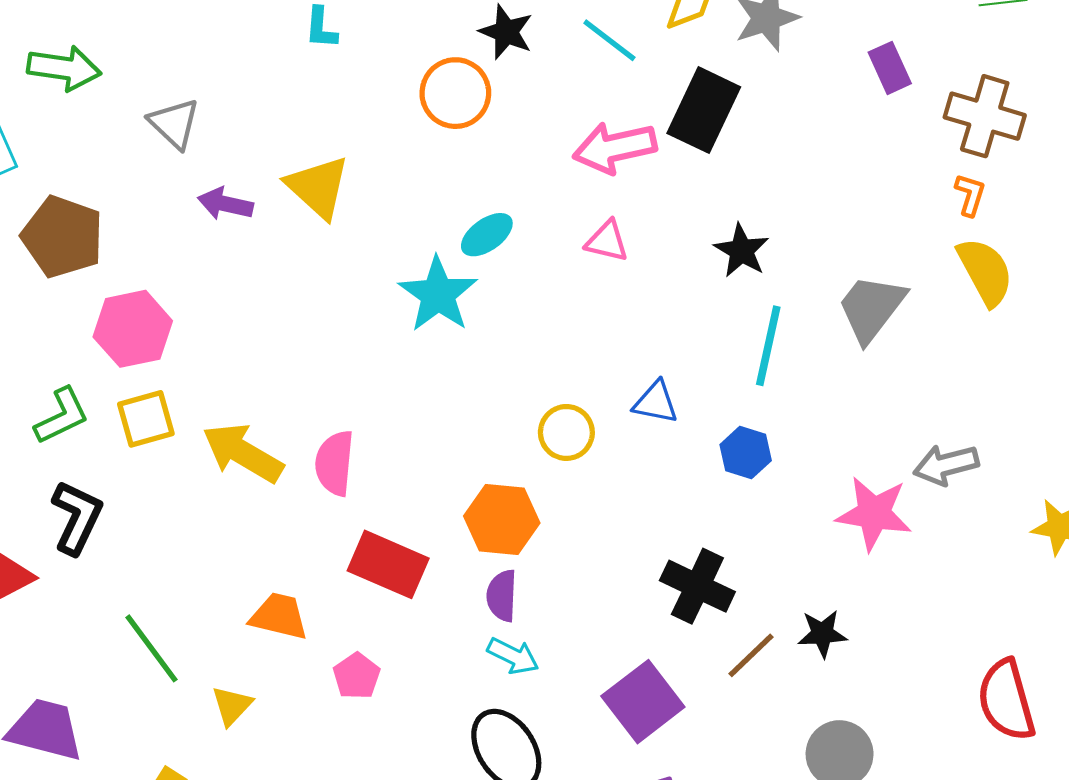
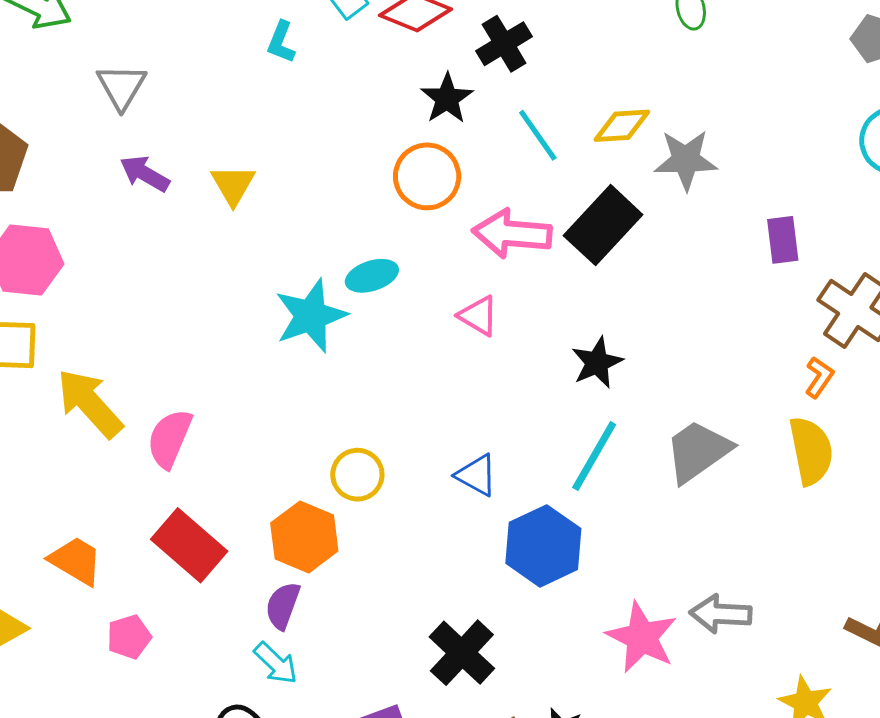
orange circle: (455, 93) -> (427, 176), moved
yellow triangle: (318, 187) -> (233, 185), size x0.7
yellow circle: (566, 432) -> (357, 475), moved
blue hexagon: (746, 453) -> (543, 546), size x1.6

